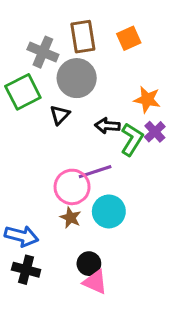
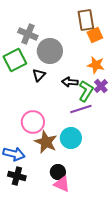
brown rectangle: (83, 37) -> (86, 20), moved
orange square: (129, 38) -> (95, 35), moved
purple line: (95, 172) -> (81, 109), moved
pink circle: (72, 187) -> (33, 122), moved
brown star: (71, 218) -> (46, 142), size x1.6

